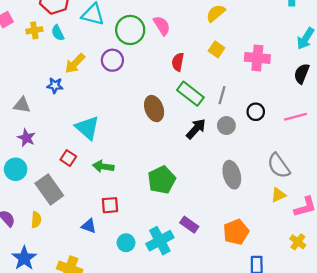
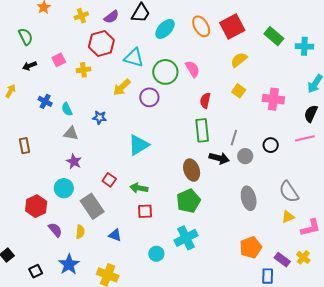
cyan semicircle: (58, 33) -> (67, 109), moved
yellow arrow: (75, 63) -> (122, 87), moved
green rectangle: (190, 94) -> (202, 130), moved, turned 45
gray line: (222, 95) -> (234, 138), moved
brown ellipse: (154, 109) -> (192, 170), moved
pink line: (295, 117) -> (305, 138), moved
cyan triangle: (87, 128) -> (139, 145), moved, turned 45
black arrow: (196, 129) -> (219, 158), turned 60
red square: (110, 205) -> (145, 211), moved
purple rectangle: (189, 225) -> (282, 260), moved
blue triangle: (89, 226) -> (115, 235), moved
cyan cross: (160, 241) -> (186, 238), moved

